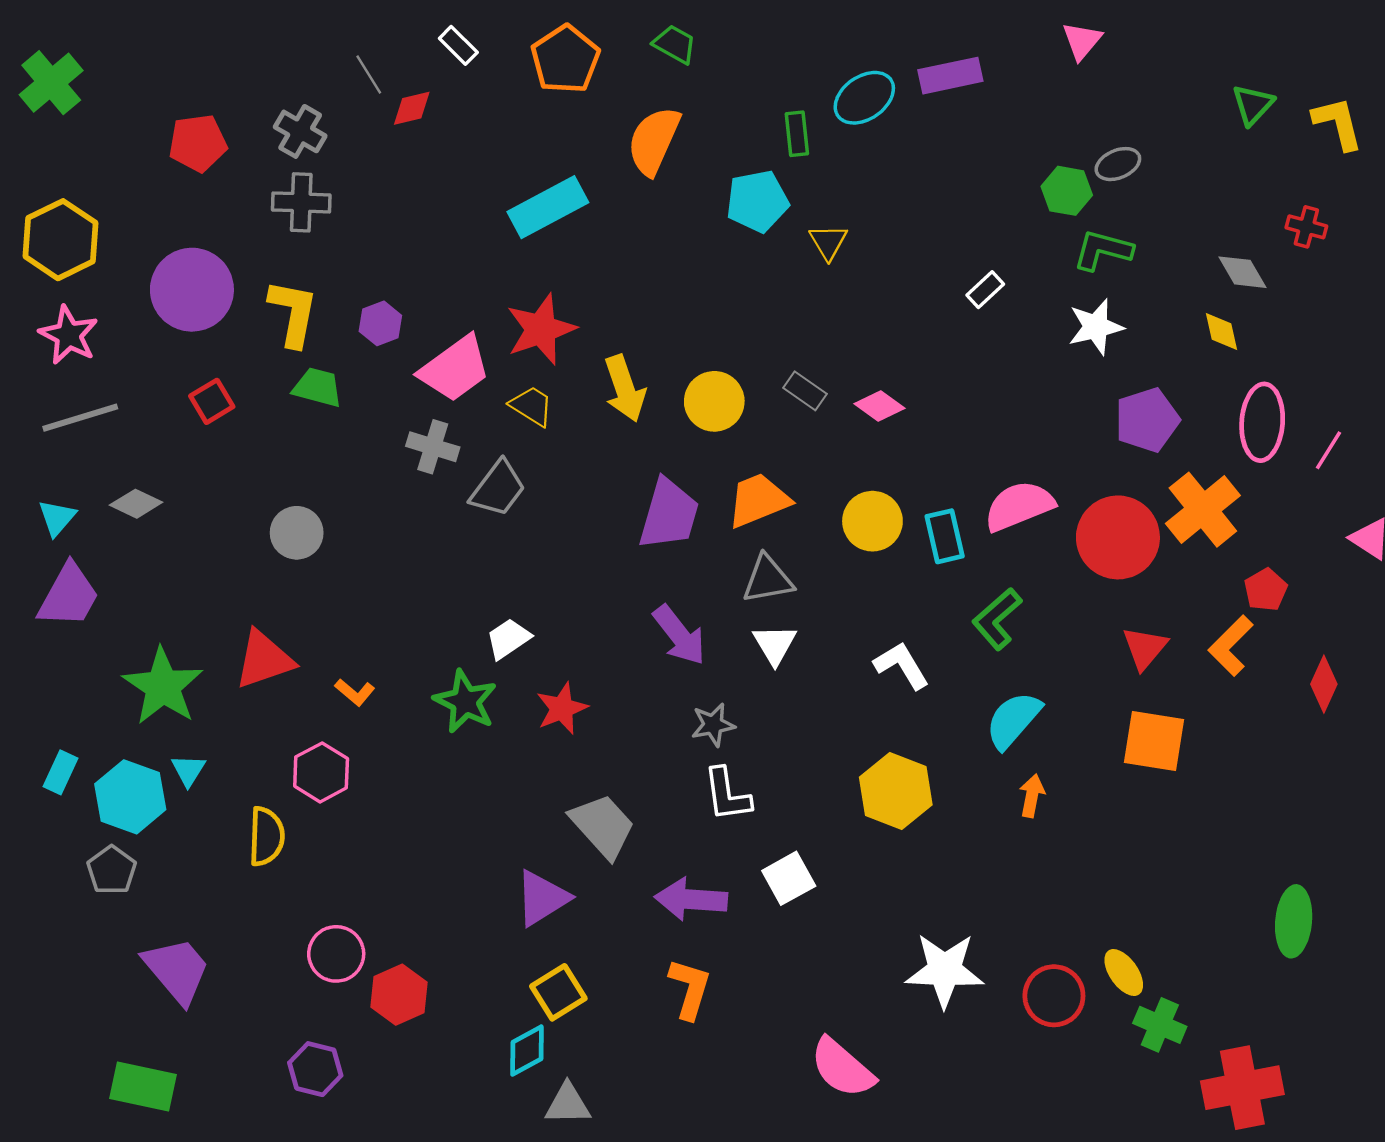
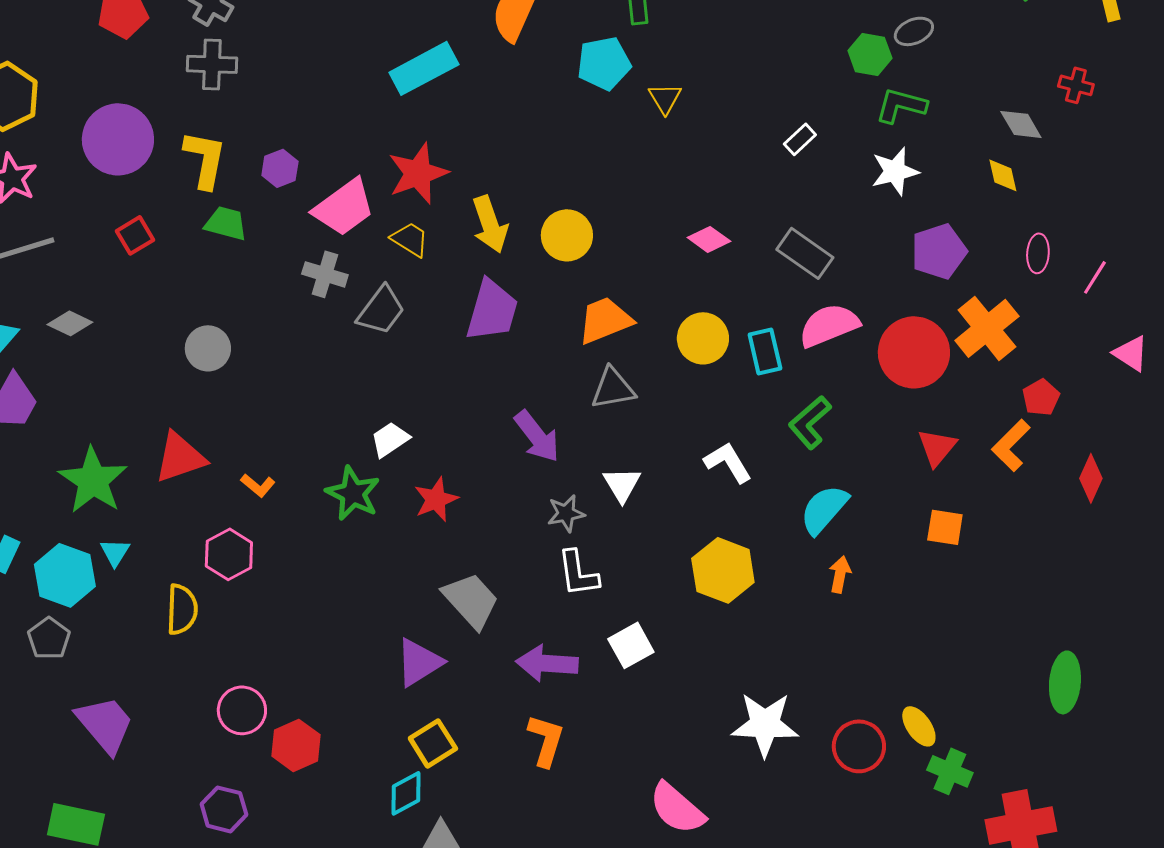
gray rectangle: (805, 391) -> (805, 253), moved, size x1.5
pink ellipse: (1262, 422) -> (1038, 253), size x0.6
purple trapezoid: (669, 514) -> (492, 310), moved
white triangle: (775, 644) -> (622, 484), moved
orange square: (1154, 741) -> (945, 527), size x0.7

